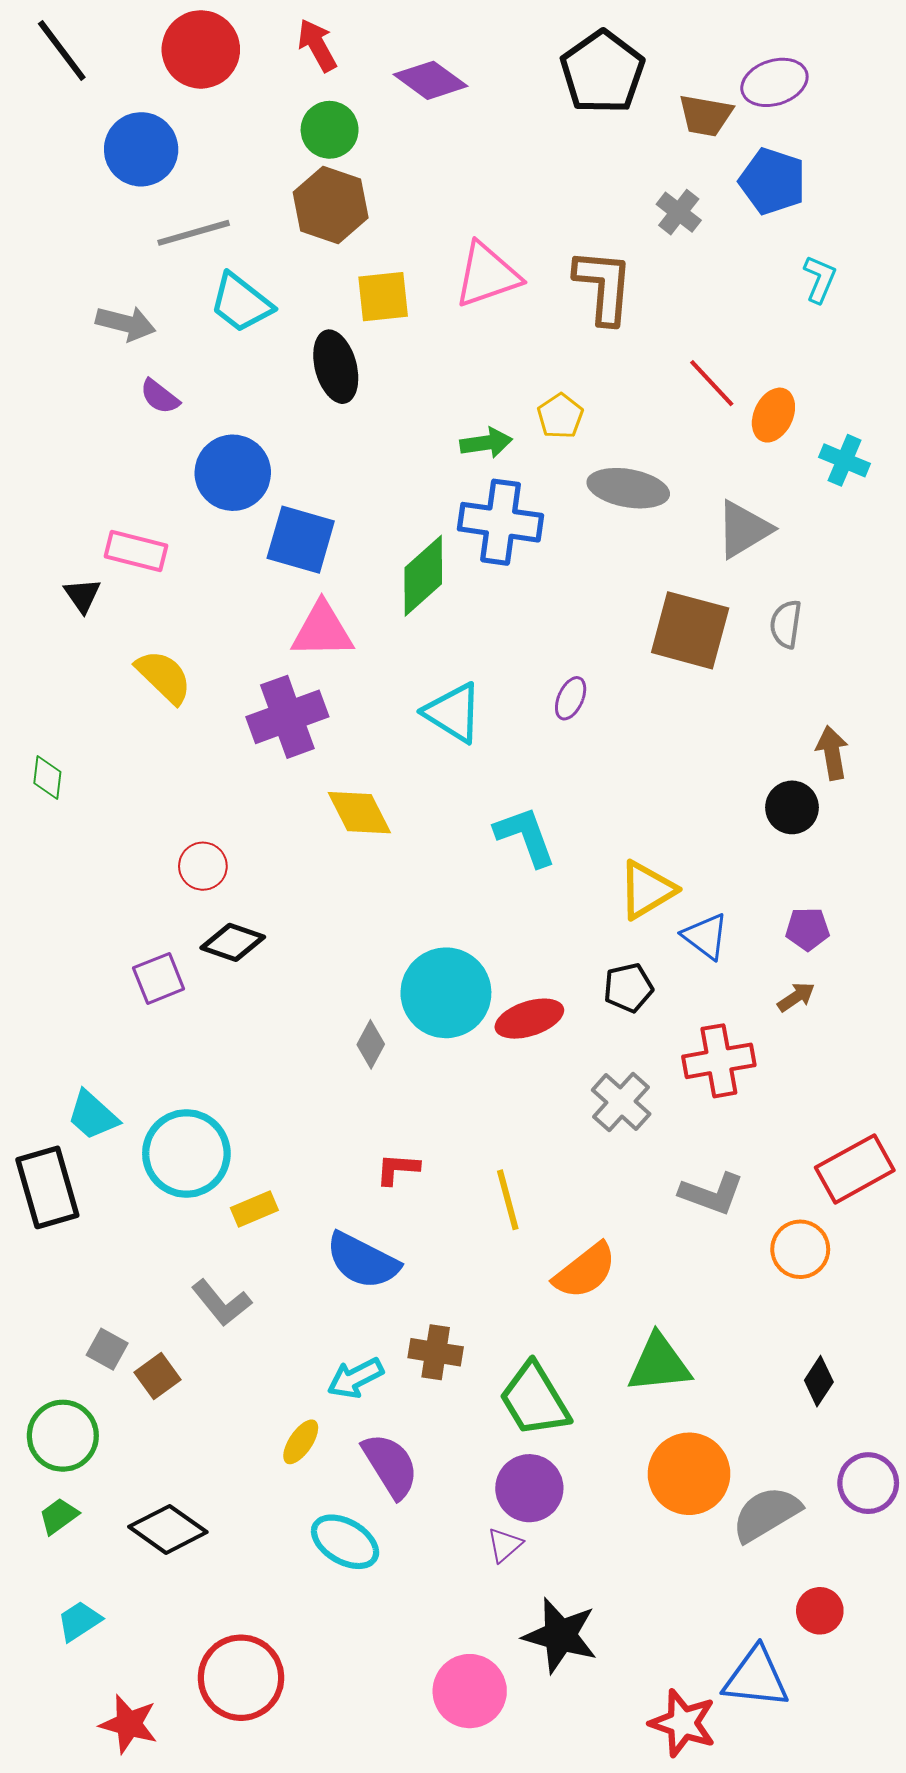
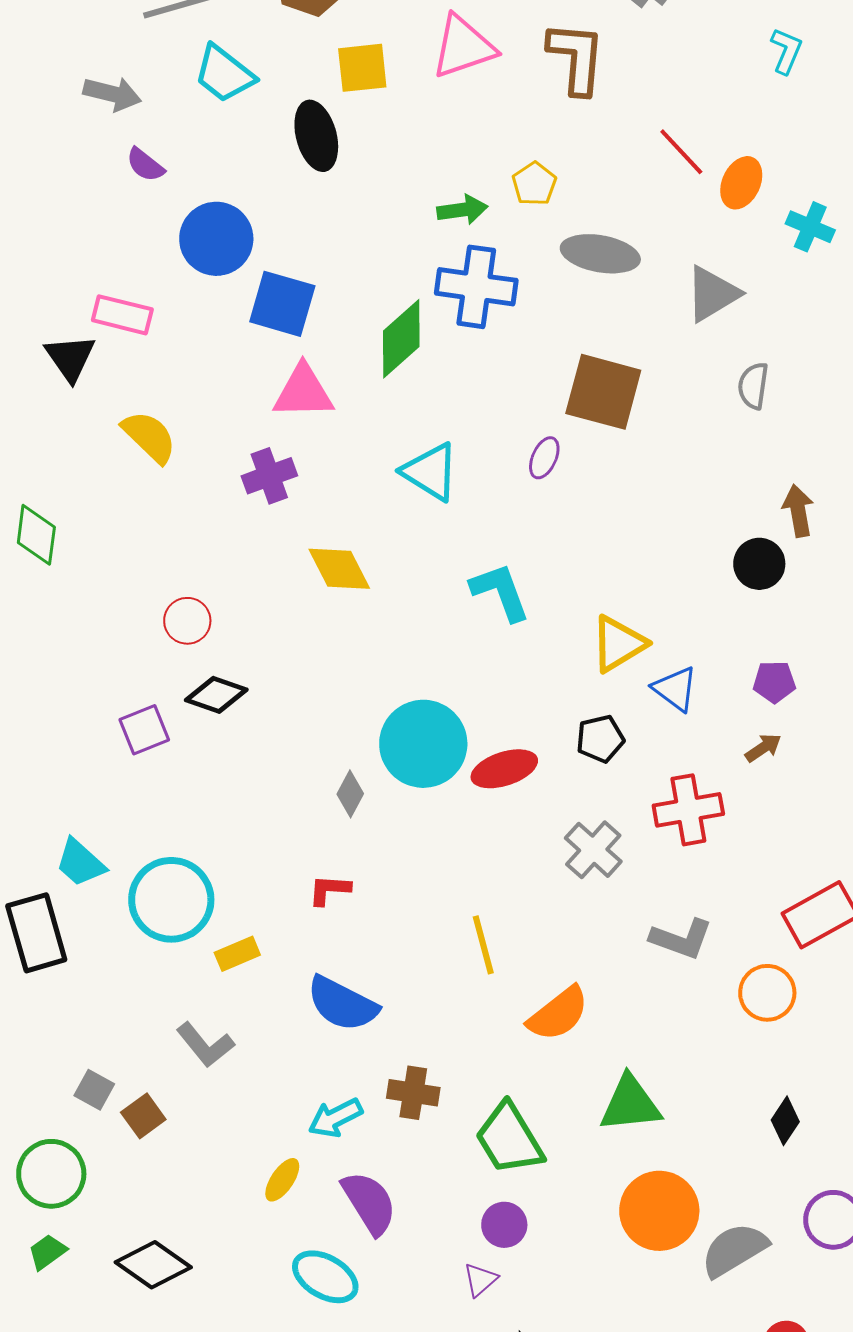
black triangle: (82, 595) -> (70, 358), size x1.4
brown square: (690, 630) -> (603, 392), moved
purple cross: (287, 717) -> (269, 476), size x0.7
green diamond: (47, 778) -> (36, 535), size x1.4
red L-shape: (398, 1169) -> (329, 890), moved
purple circle: (529, 1488) -> (504, 1225), size x0.7

